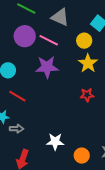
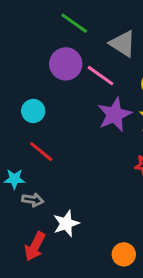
purple star: (47, 67) -> (115, 115), moved, turned -30
white star: (55, 142) -> (66, 223), moved, turned -30

